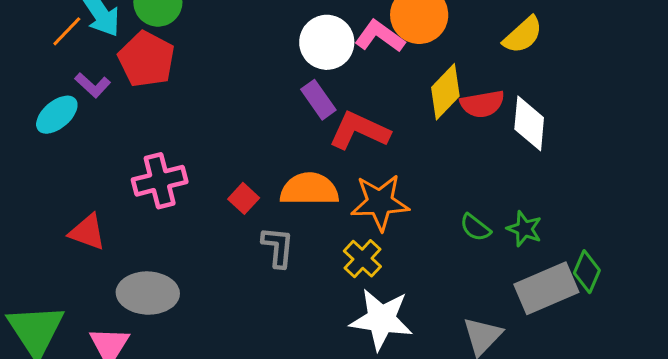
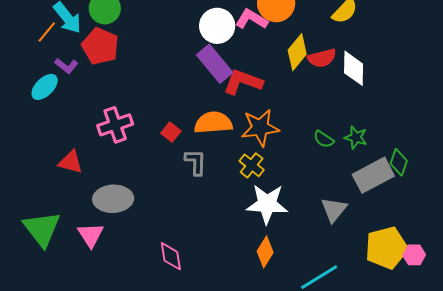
purple rectangle: (318, 100) -> (215, 64), size x1.5

